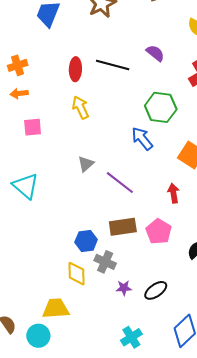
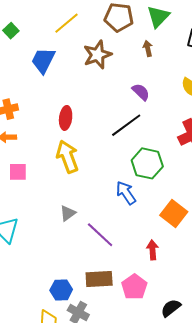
purple semicircle: (155, 53) -> (141, 92), moved
black line: (113, 65) -> (126, 125), moved, turned -56
yellow arrow: (81, 108) -> (67, 157), size x1.4

